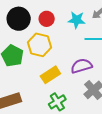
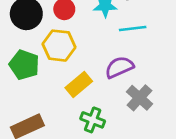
green cross: (57, 102) -> (93, 120), turned -30

